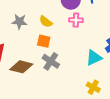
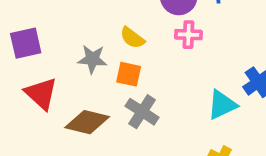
gray star: (19, 22) -> (92, 59), moved

